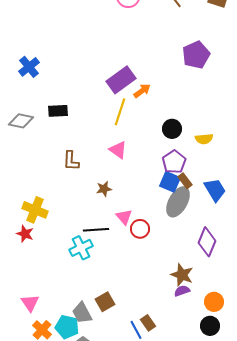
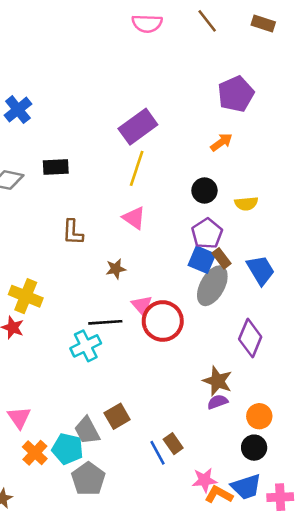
orange arrow: (142, 91) -> (221, 142), moved
red circle: (140, 229) -> (163, 321), size x1.6

